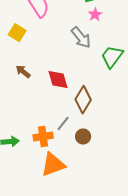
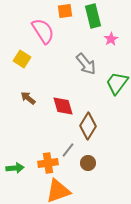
pink star: (95, 15) -> (111, 39), moved

